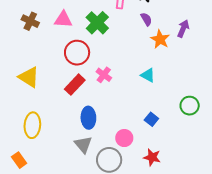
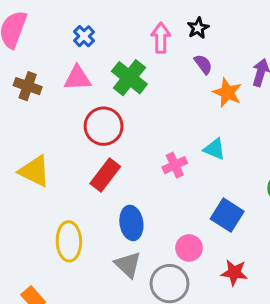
pink cross: (104, 75) -> (175, 165), moved, turned 35
blue square: (151, 119) -> (227, 215), size x1.5
yellow ellipse: (32, 125) -> (69, 241), moved

